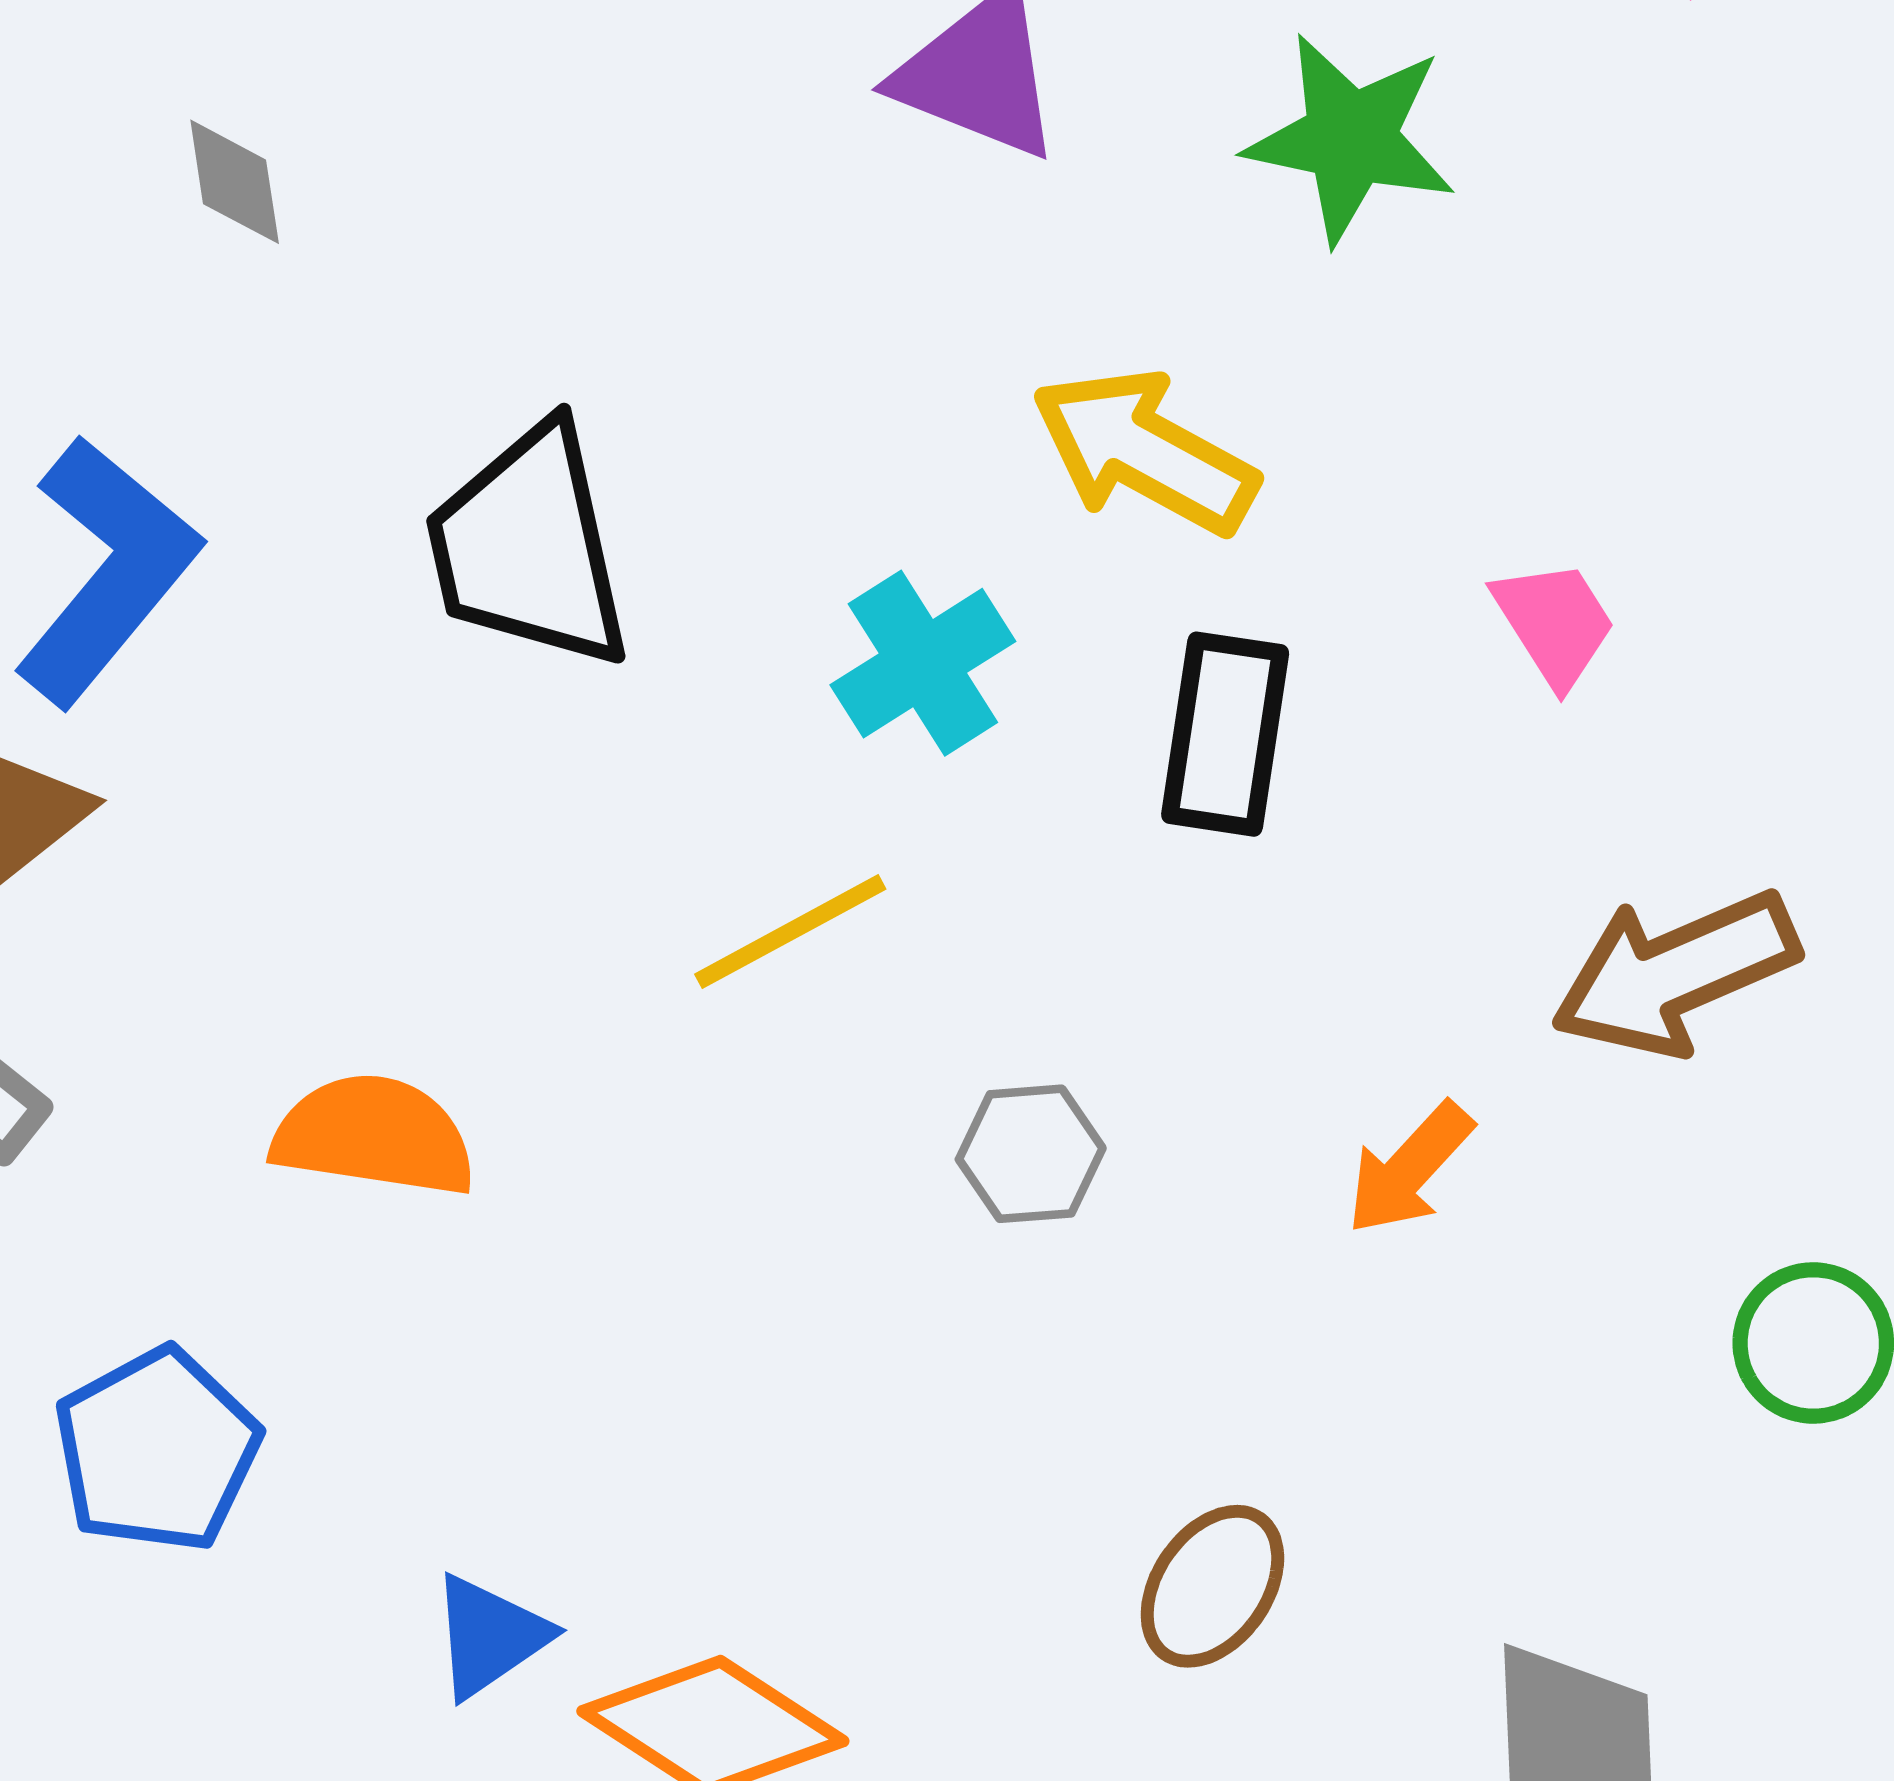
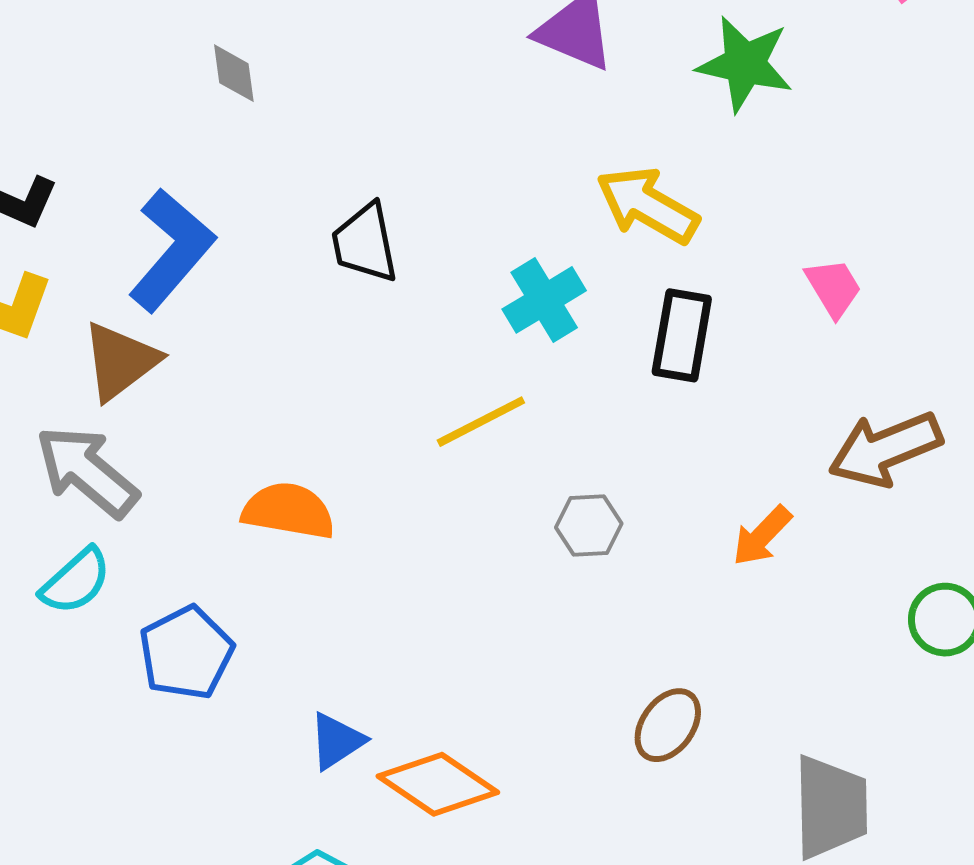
black trapezoid: (529, 547) -> (365, 243), size x0.7

